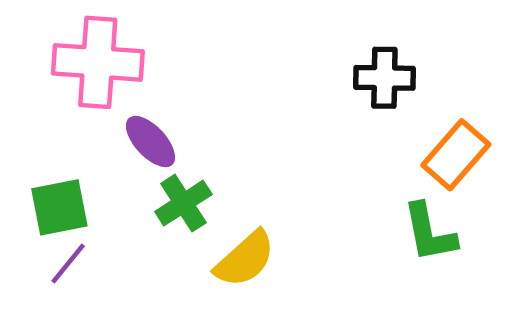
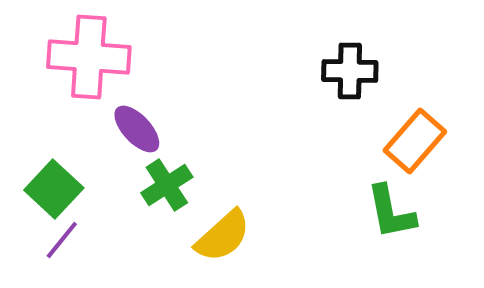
green square: (59, 207) -> (54, 189), turned -36

